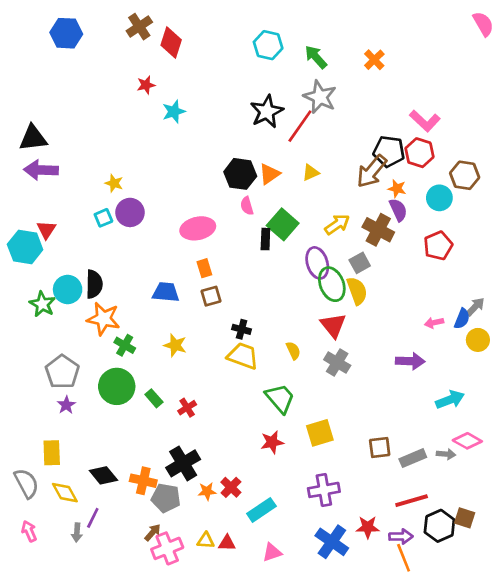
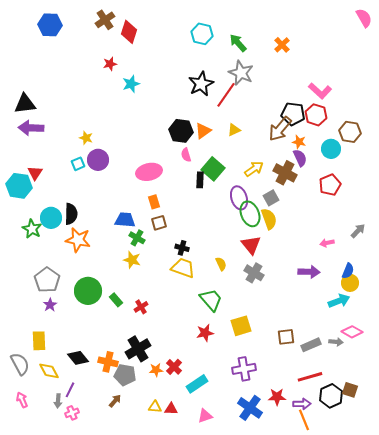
blue semicircle: (462, 319) -> (348, 271), moved
yellow circle: (478, 340) -> (350, 283), moved
green cross: (125, 345) -> (137, 238), moved
pink cross: (167, 548) -> (72, 413), moved, size x0.6

